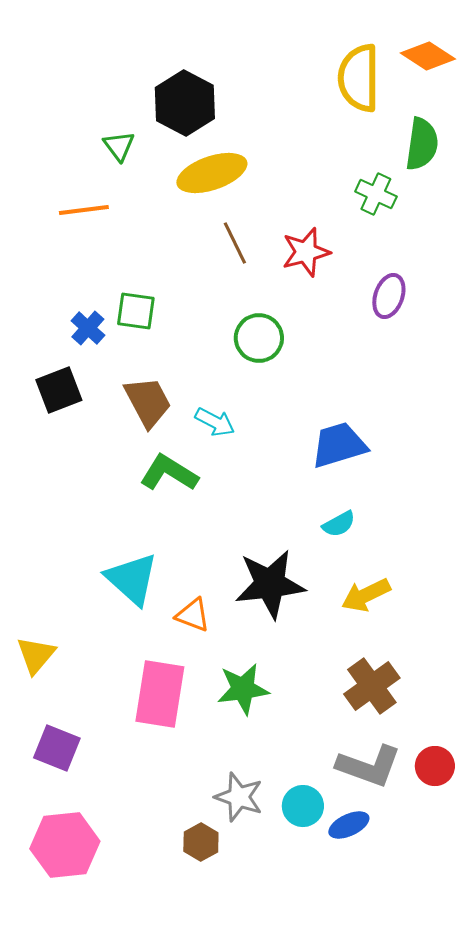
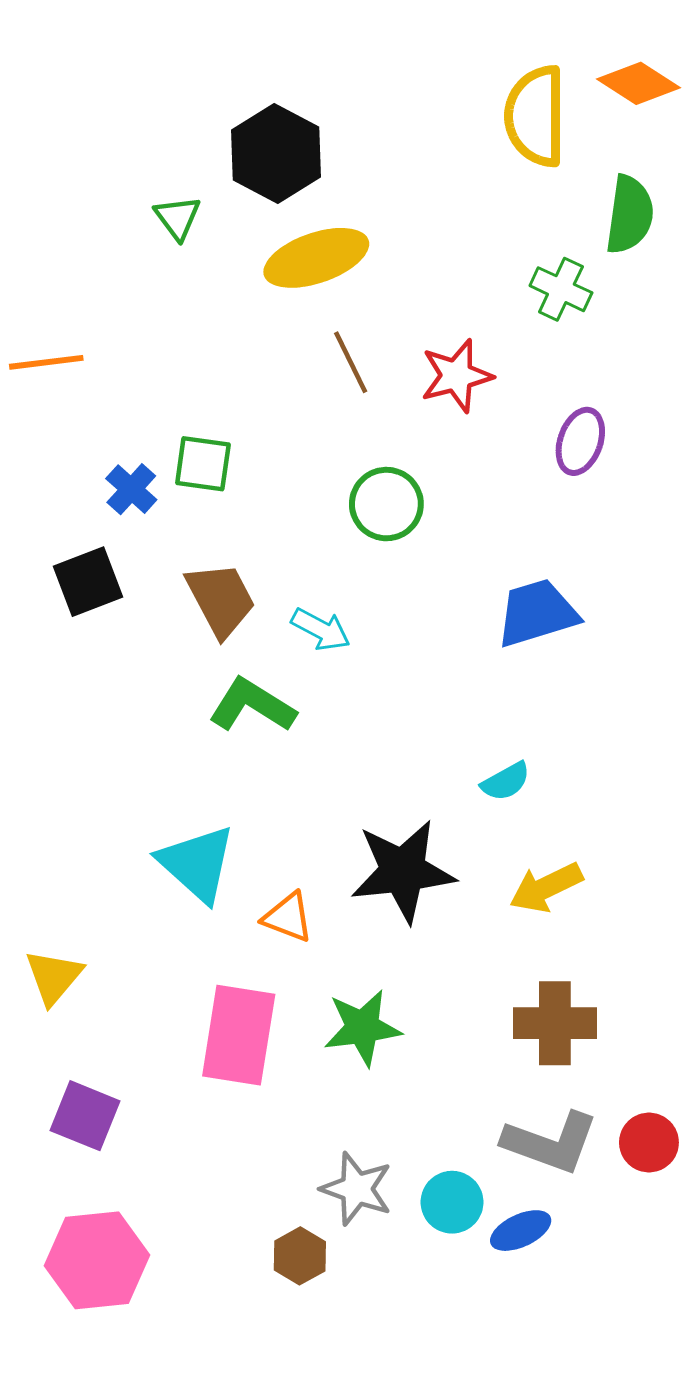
orange line: (84, 210) -> (46, 362), moved
blue trapezoid: (339, 445) -> (537, 613), moved
brown cross: (372, 686) -> (555, 1023), turned 36

